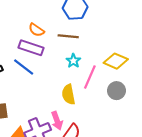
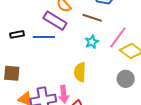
blue line: (24, 67) -> (44, 37), turned -50
pink line: (90, 77) -> (118, 37), moved

